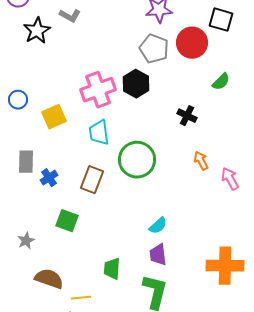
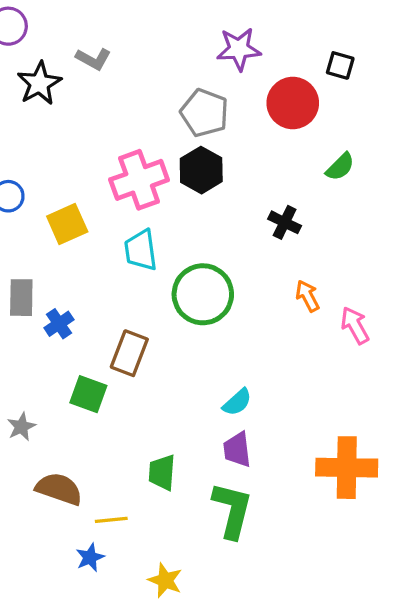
black square: (221, 20) -> (340, 65), size x0.7
gray pentagon: (154, 49) -> (204, 113), moved
brown rectangle: (92, 180) -> (129, 353), moved

